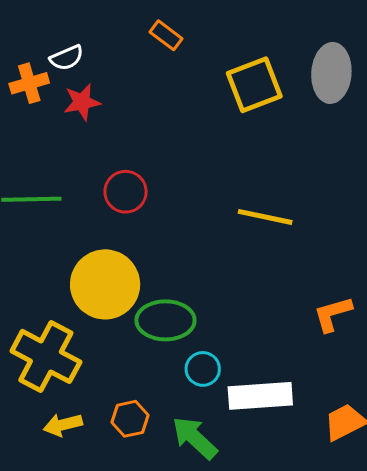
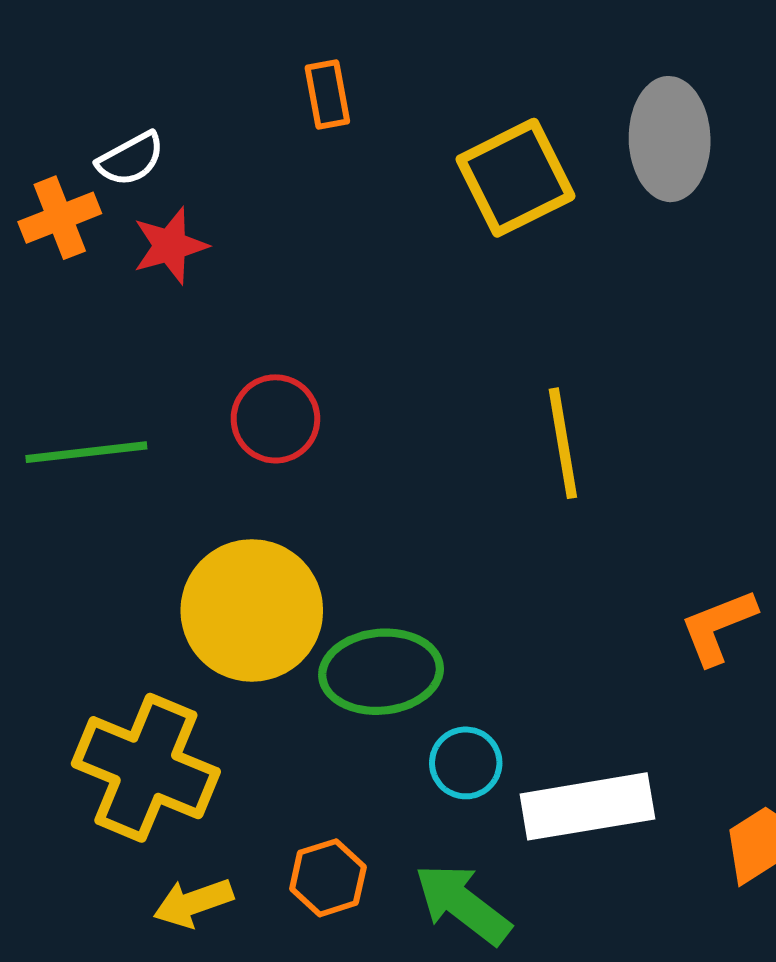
orange rectangle: (166, 35) -> (327, 95), turned 48
yellow line: (265, 217) -> (563, 443), turned 74

